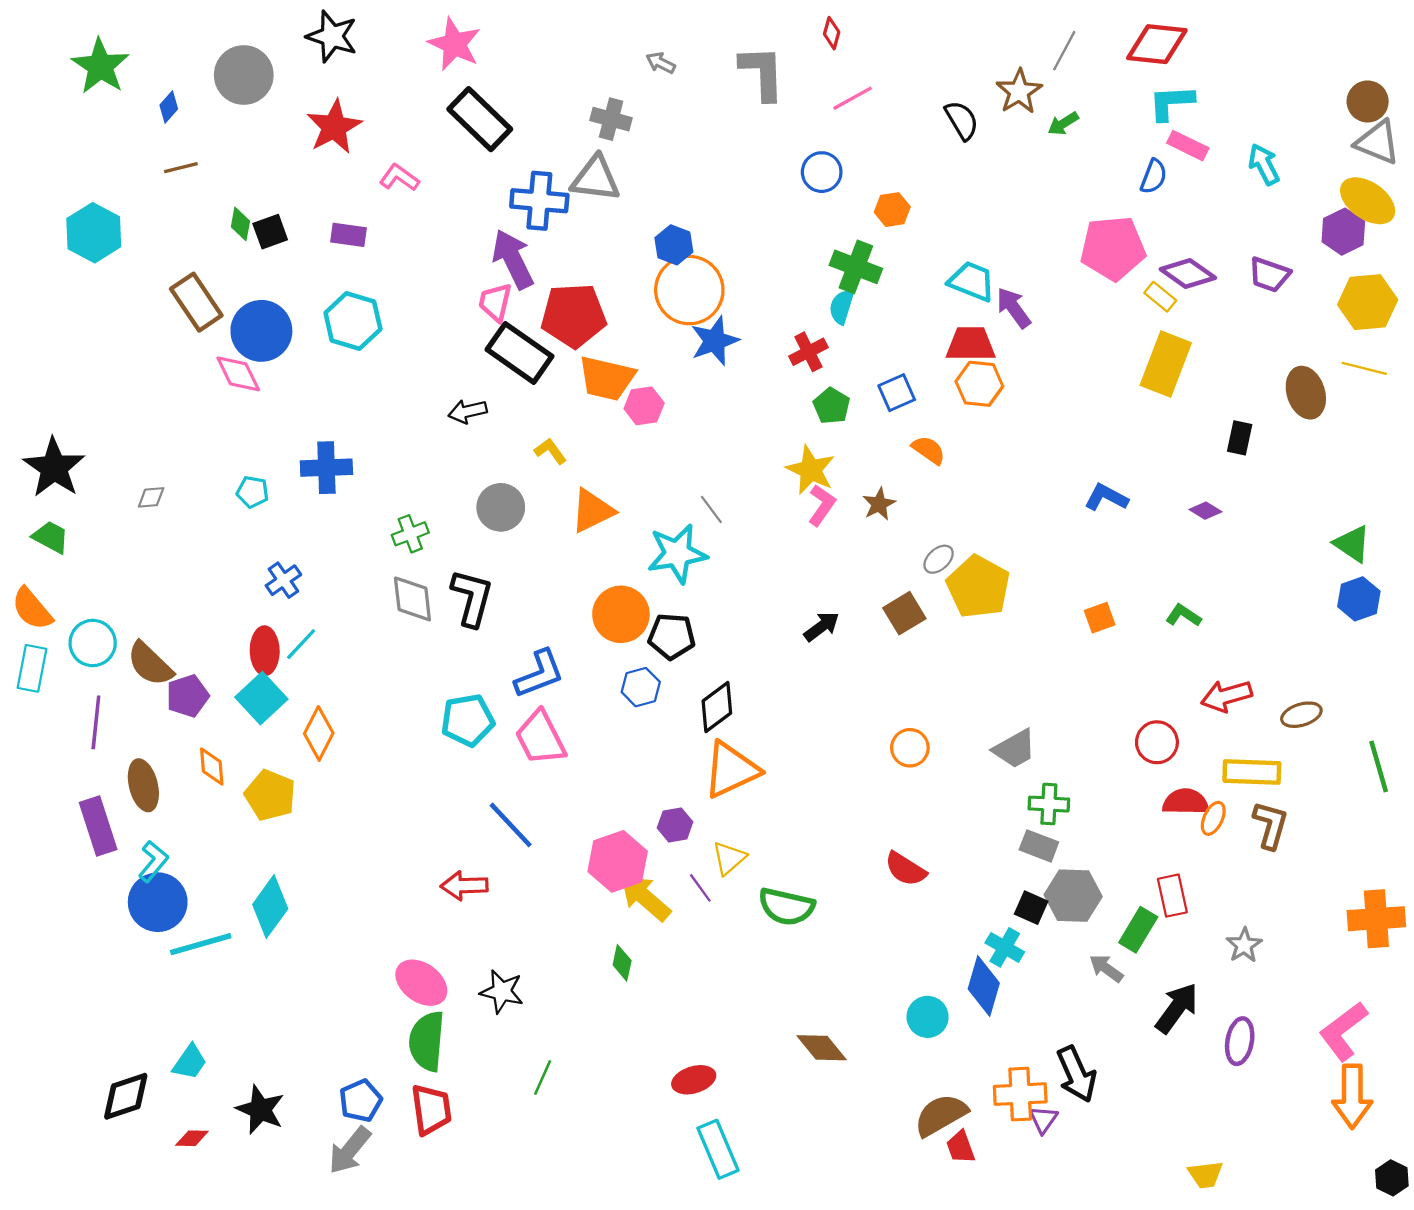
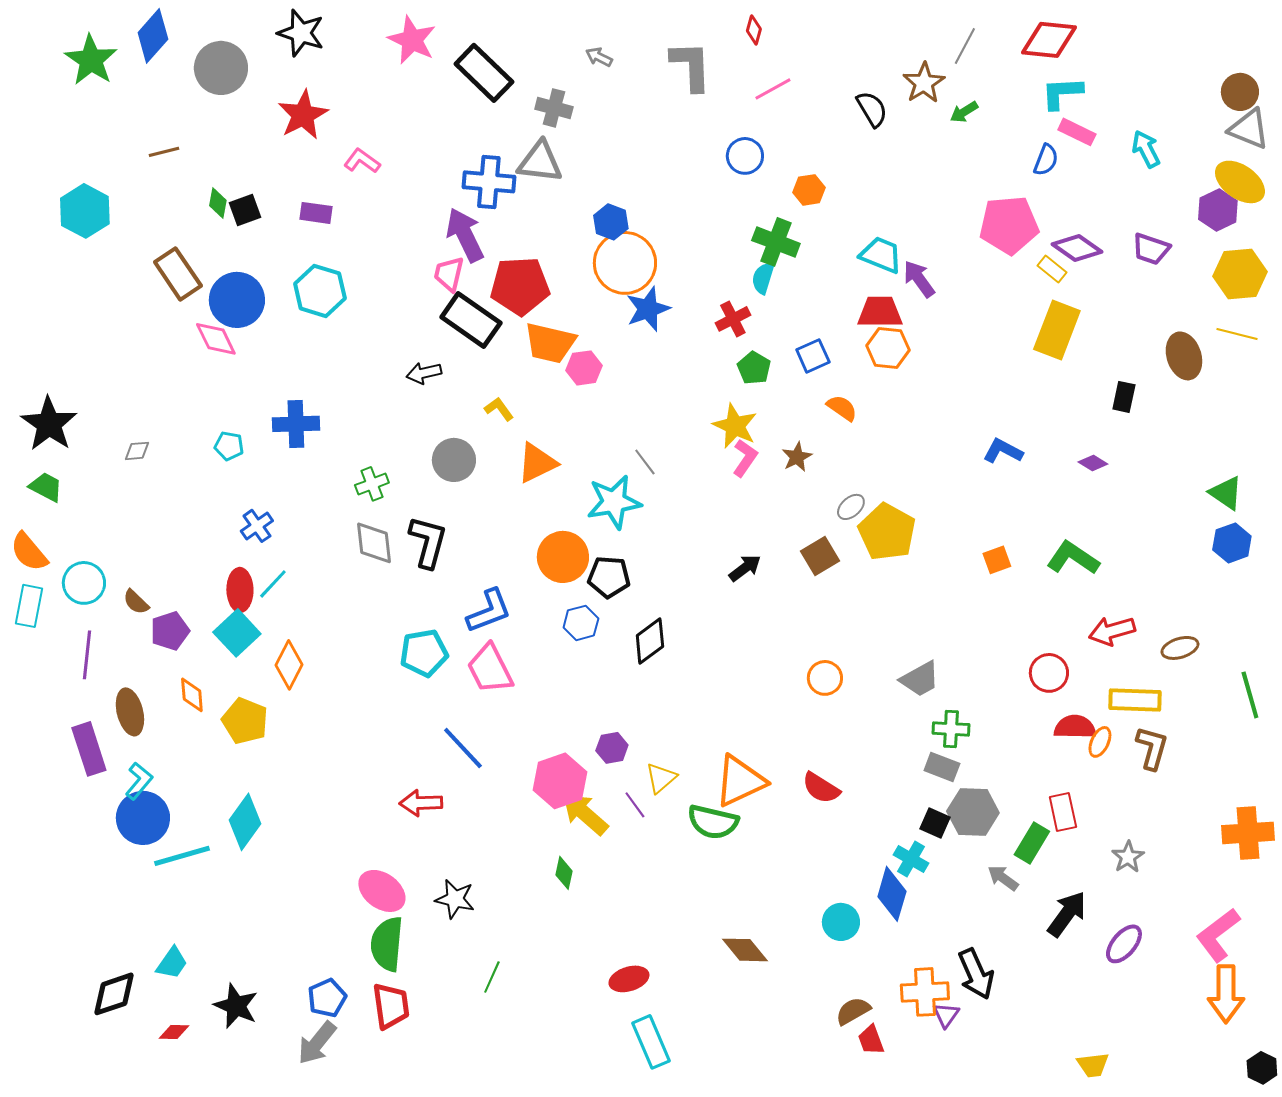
blue diamond: (169, 107) -> (153, 36), moved, size x1.8
black rectangle: (480, 119) -> (484, 73), moved
green L-shape: (1183, 615) -> (1073, 558), size x1.6
brown semicircle: (150, 664) -> (136, 602), size x0.6
orange triangle: (731, 770) -> (740, 781), moved
purple ellipse: (1240, 1041) -> (1124, 944), turned 30
brown semicircle: (941, 1115) -> (853, 1011), size x0.7

